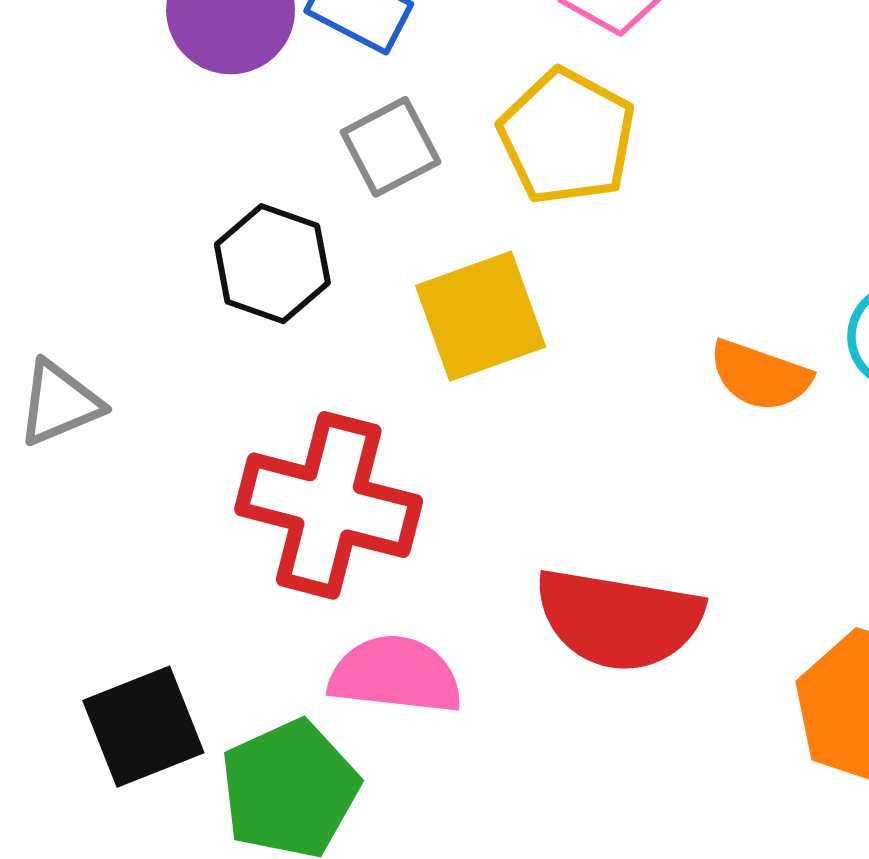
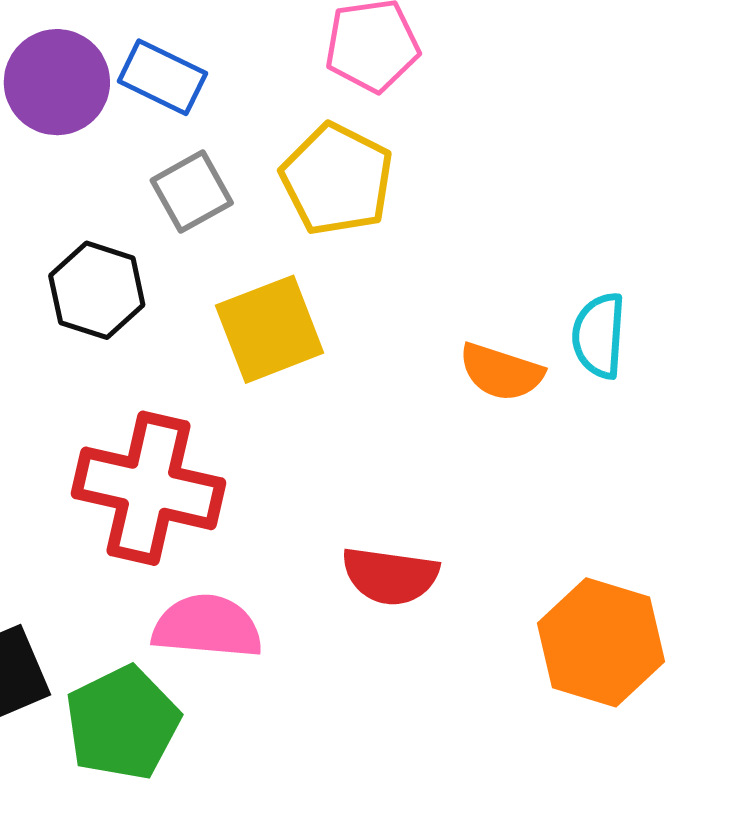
red semicircle: (619, 619) -> (390, 576), size x0.7

